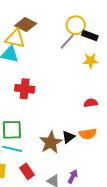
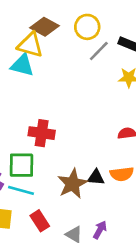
yellow circle: (76, 25) -> (87, 27), moved
red cross: (25, 89) -> (42, 133), moved
black triangle: (68, 137) -> (96, 177), turned 40

